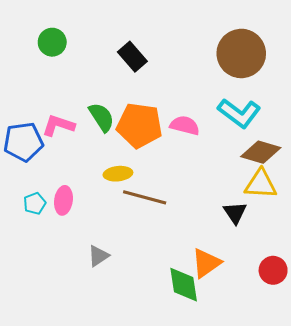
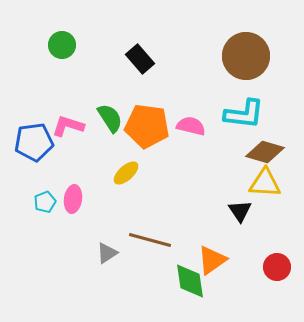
cyan L-shape: (239, 113) -> (244, 114), turned -30
yellow ellipse: (118, 174) -> (126, 173), turned -36
brown line: (145, 197) -> (150, 240), moved

